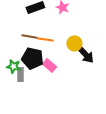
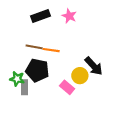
yellow circle: (74, 43) -> (80, 76), moved
pink rectangle: (49, 65) -> (67, 87), moved

